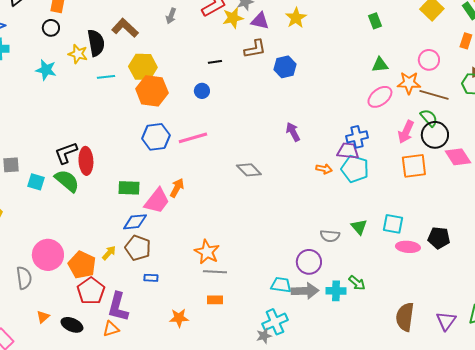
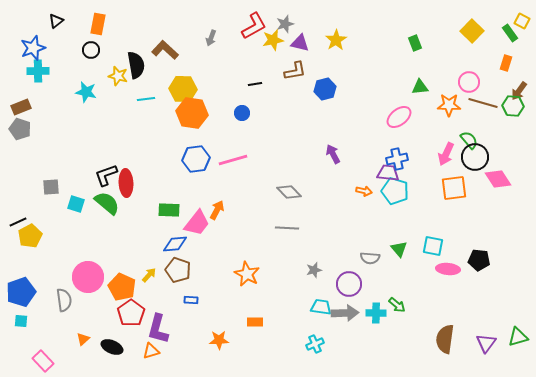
brown line: (434, 95) -> (483, 103), moved
pink ellipse: (380, 97) -> (399, 117), moved
gray line: (215, 272) -> (287, 228), moved
cyan cross: (275, 322) -> (315, 344), size x0.7
gray star: (264, 336) -> (314, 270), moved

